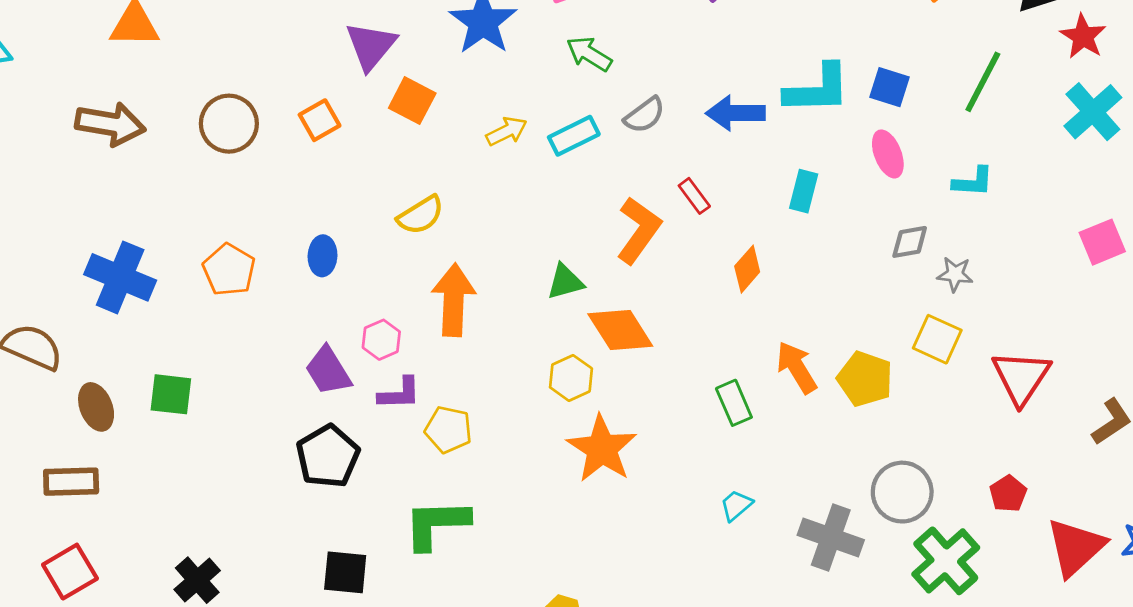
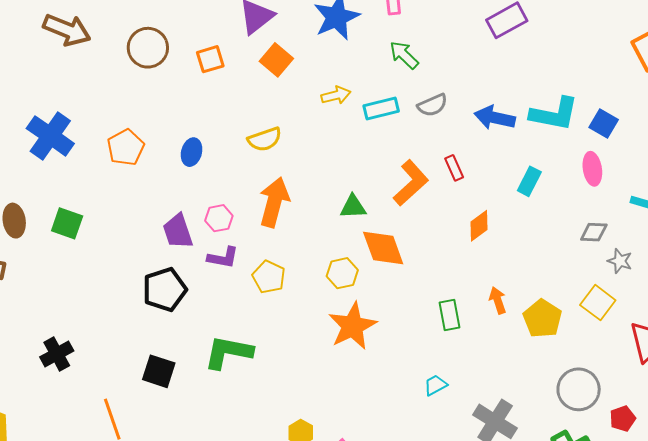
orange arrow: (797, 367) -> (498, 300), size x0.7
yellow pentagon: (448, 430) -> (269, 277), moved
gray circle: (902, 492) -> (579, 389), moved

